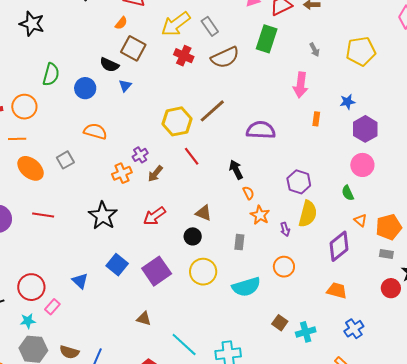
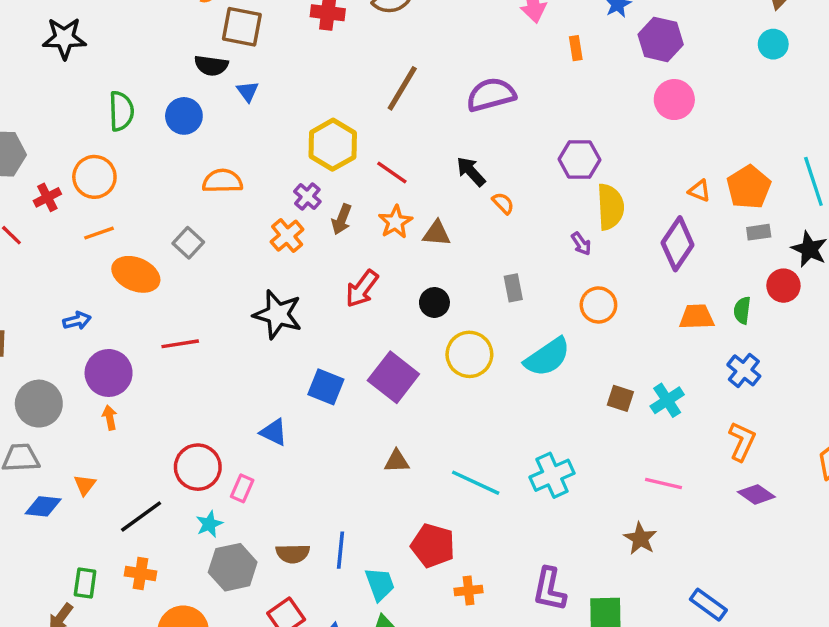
yellow hexagon: (177, 121) -> (333, 145), moved
green semicircle: (348, 193) -> (742, 310), moved, turned 49
brown triangle: (204, 213) -> (437, 233), moved
orange star: (260, 215) -> (395, 222), moved, turned 30

